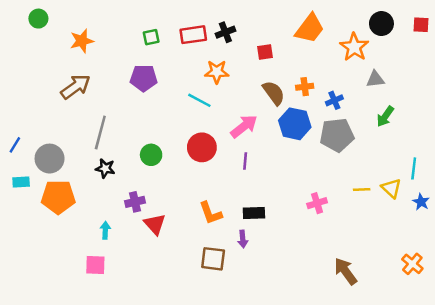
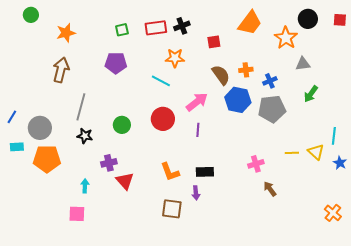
brown arrow: (76, 87) -> (61, 70), turned -40
brown arrow: (346, 271) -> (270, 189), moved, size x0.7

